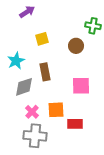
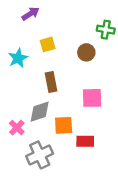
cyan star: (16, 61) -> (18, 58), moved
gray diamond: (24, 87) -> (40, 112), moved
pink cross: (32, 112) -> (17, 128), moved
gray cross: (35, 136) -> (40, 155), turned -30

